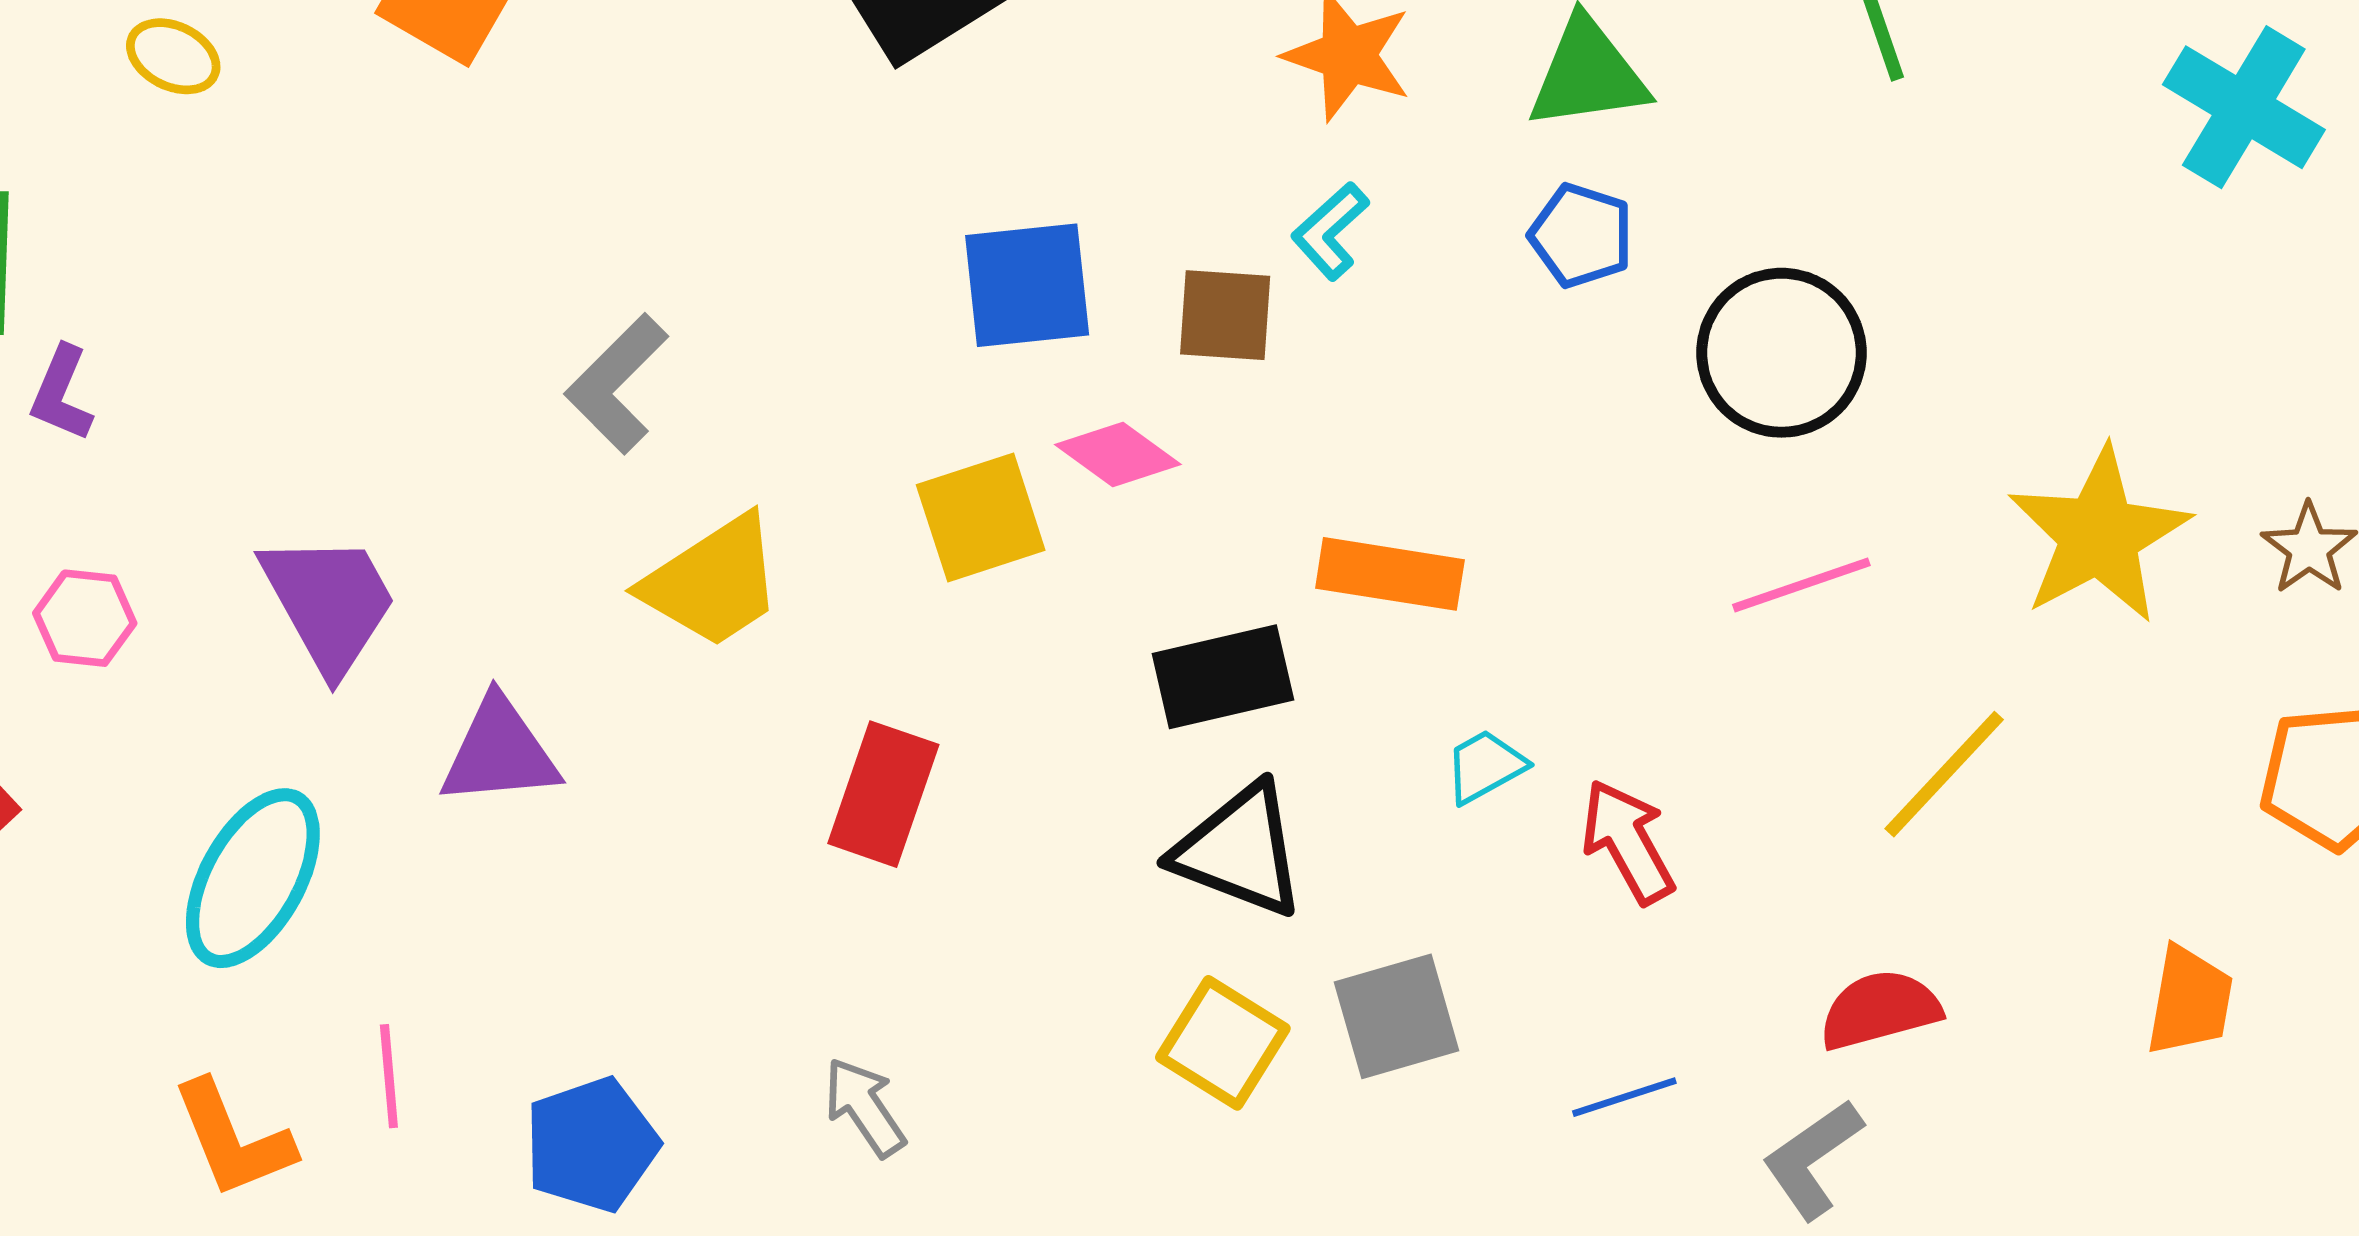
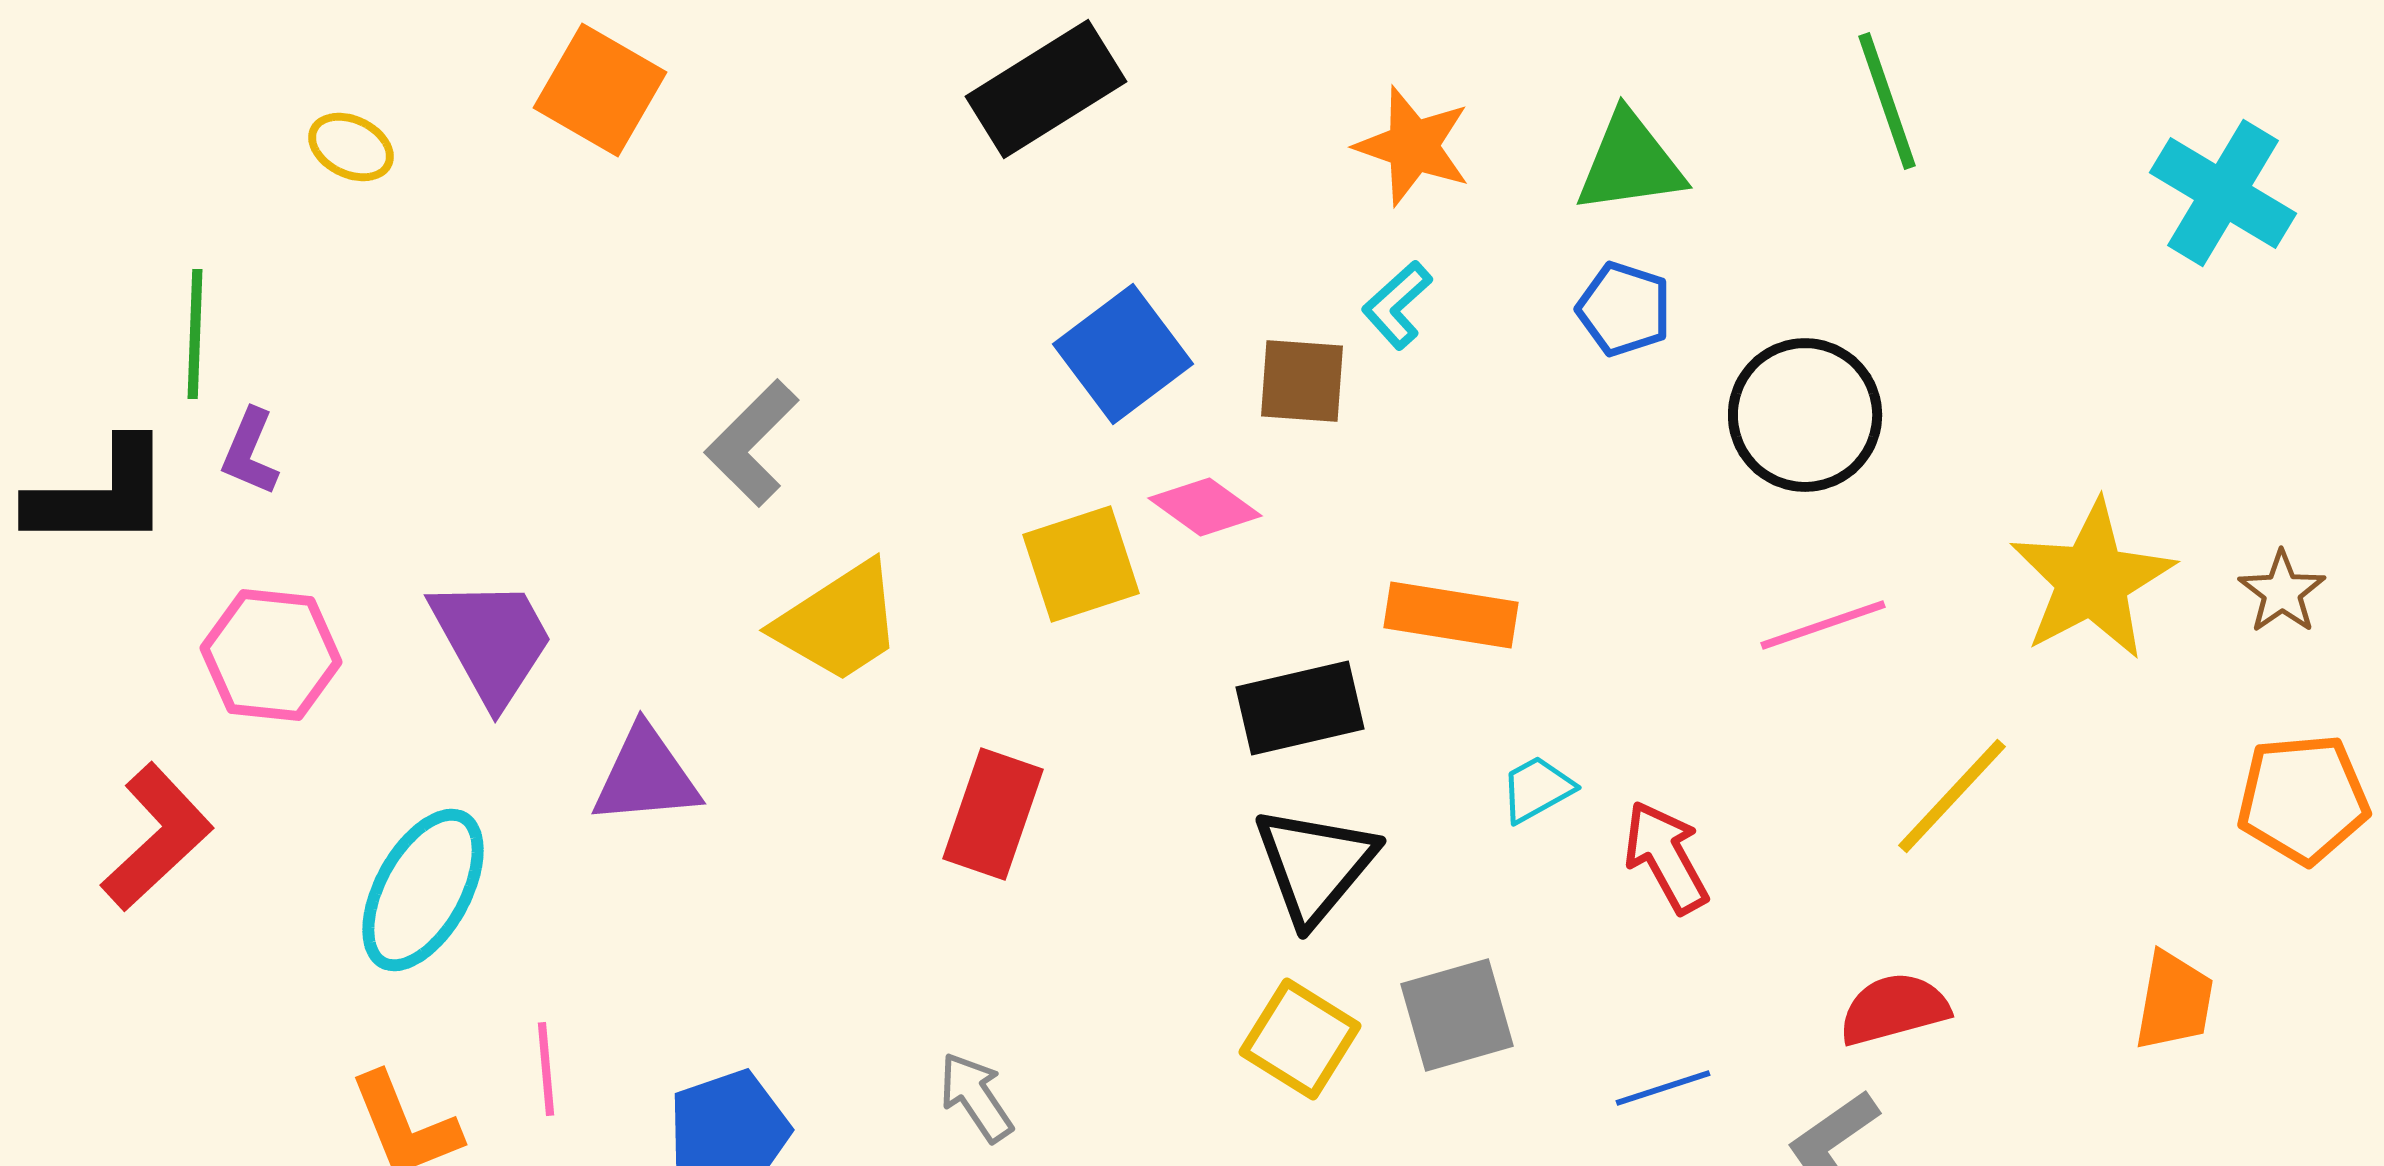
blue square: (1027, 285) -> (1123, 354), turned -31
pink hexagon: (85, 618) -> (271, 655), size x1.5
black triangle: (1239, 850) -> (1315, 865), turned 49

